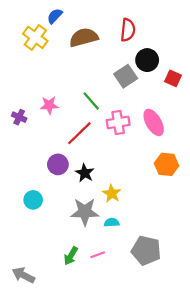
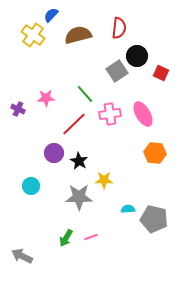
yellow star: (112, 193) -> (104, 180), turned -30
cyan semicircle: (112, 222) -> (128, 209), moved
gray pentagon: (146, 250) -> (154, 219), moved

